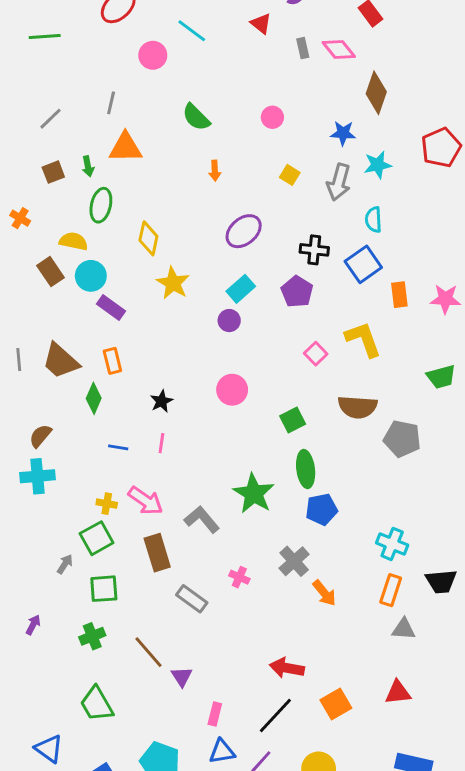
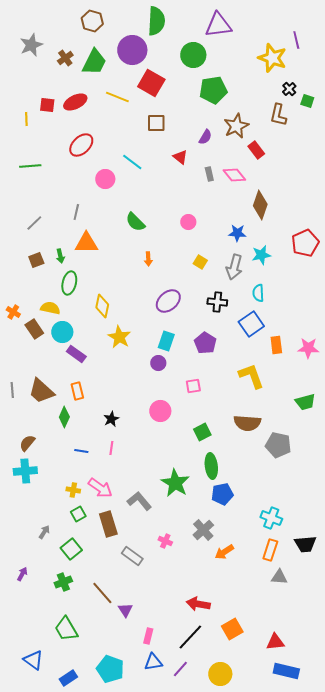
orange cross: (20, 218) -> (13, 312), moved
black cross: (314, 250) -> (217, 302), moved
cyan rectangle: (241, 289) -> (166, 341), turned -30
pink square: (316, 354) -> (193, 386), moved, turned 35
green square: (97, 538) -> (78, 514), moved, size x0.7
green square: (104, 589) -> (71, 549), turned -35
orange arrow: (324, 593) -> (224, 552), turned 96
red triangle: (398, 692) -> (275, 642), moved

